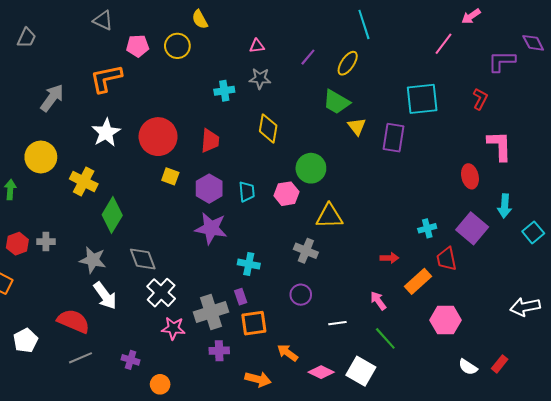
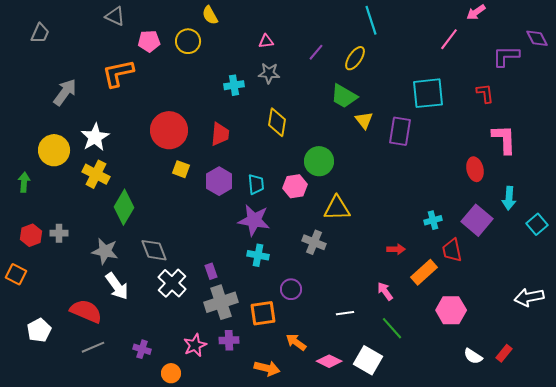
red L-shape: (480, 99) -> (485, 93), turned -35
white star: (106, 133) -> (95, 137), moved
purple star: (211, 228) -> (254, 220), moved
purple circle: (301, 295) -> (291, 289), moved
purple rectangle: (241, 297) -> (211, 271), moved
pink star: (173, 328) -> (195, 345), moved, turned -30

